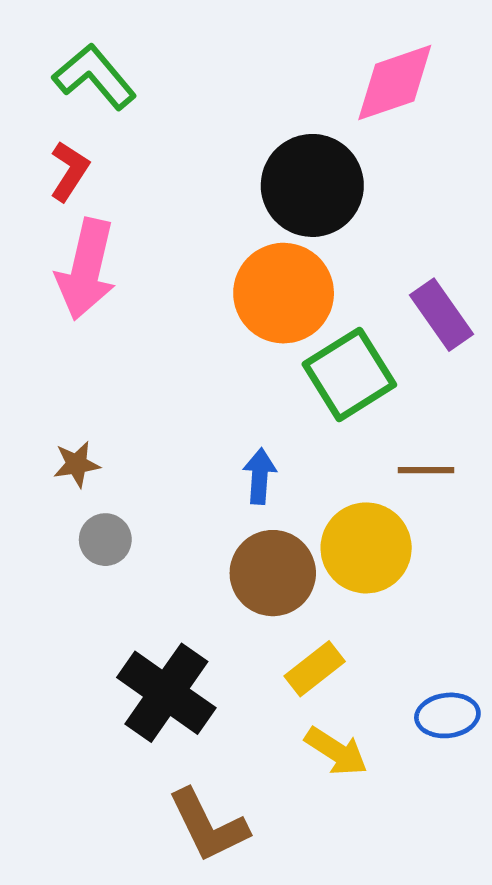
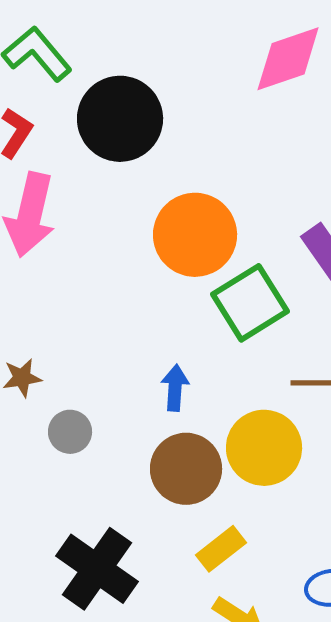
black circle: (312, 185) -> (120, 119), moved
gray circle: (105, 540) -> (70, 432), moved

